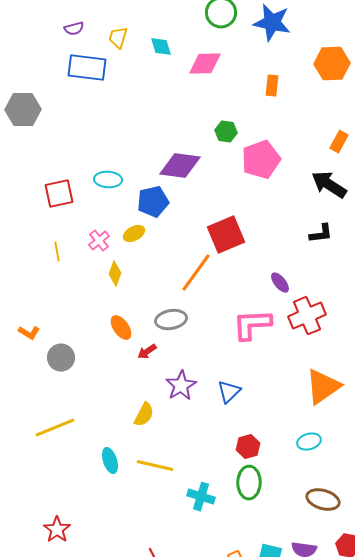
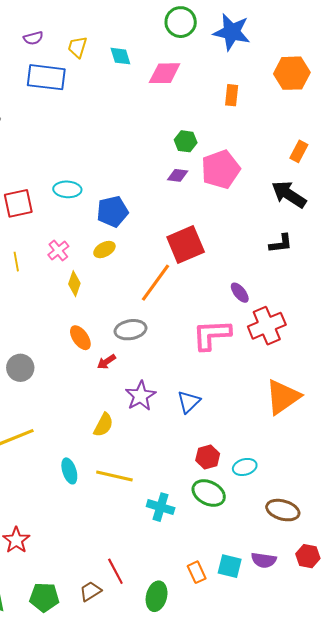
purple diamond: (180, 166) -> (178, 175), moved, size x0.5
yellow ellipse: (134, 234) -> (104, 250), moved
cyan ellipse: (309, 442) -> (245, 467), moved
green ellipse: (249, 483) -> (209, 493), turned -64

